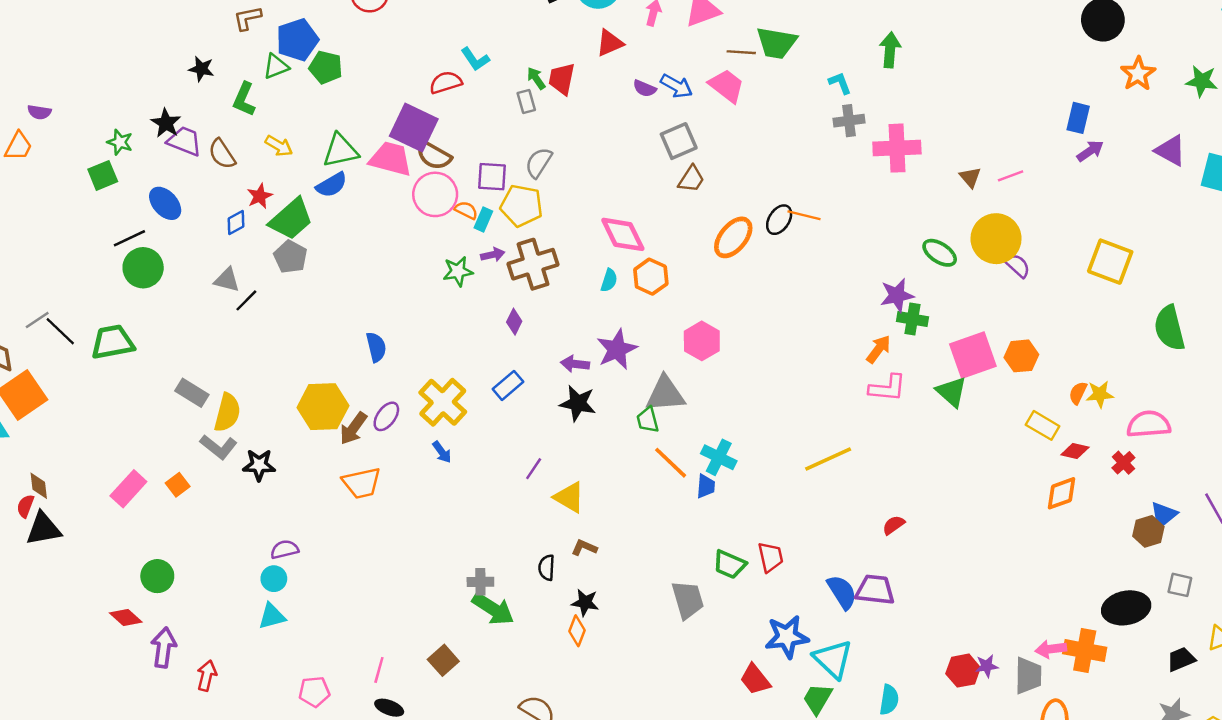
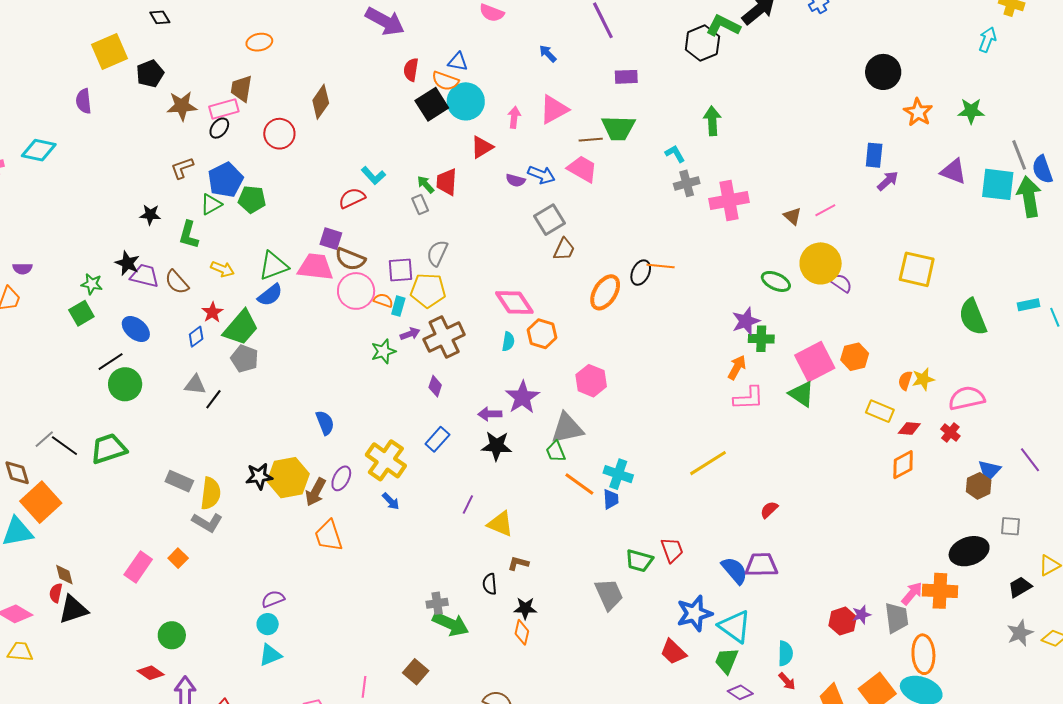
purple square: (414, 127) -> (331, 239), size x0.6
black star: (259, 465) -> (259, 476), moved
orange trapezoid: (362, 483) -> (329, 536), turned 92
pink arrow: (1051, 649) -> (912, 593), turned 145

